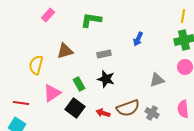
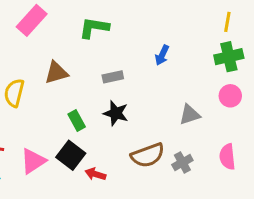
pink rectangle: (48, 15) -> (32, 20), size x1.5
pink triangle: (52, 93) -> (33, 161), moved
red arrow: (103, 113) -> (95, 174), moved
gray cross: (152, 113) -> (182, 163), turned 32

